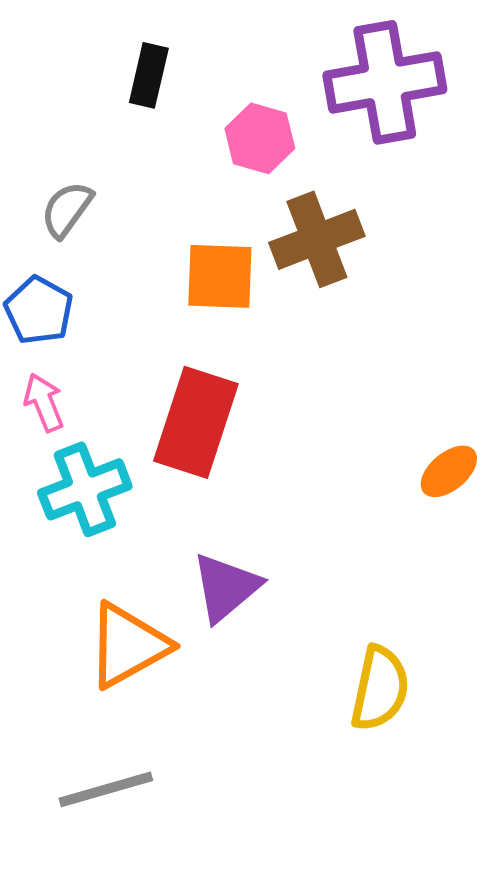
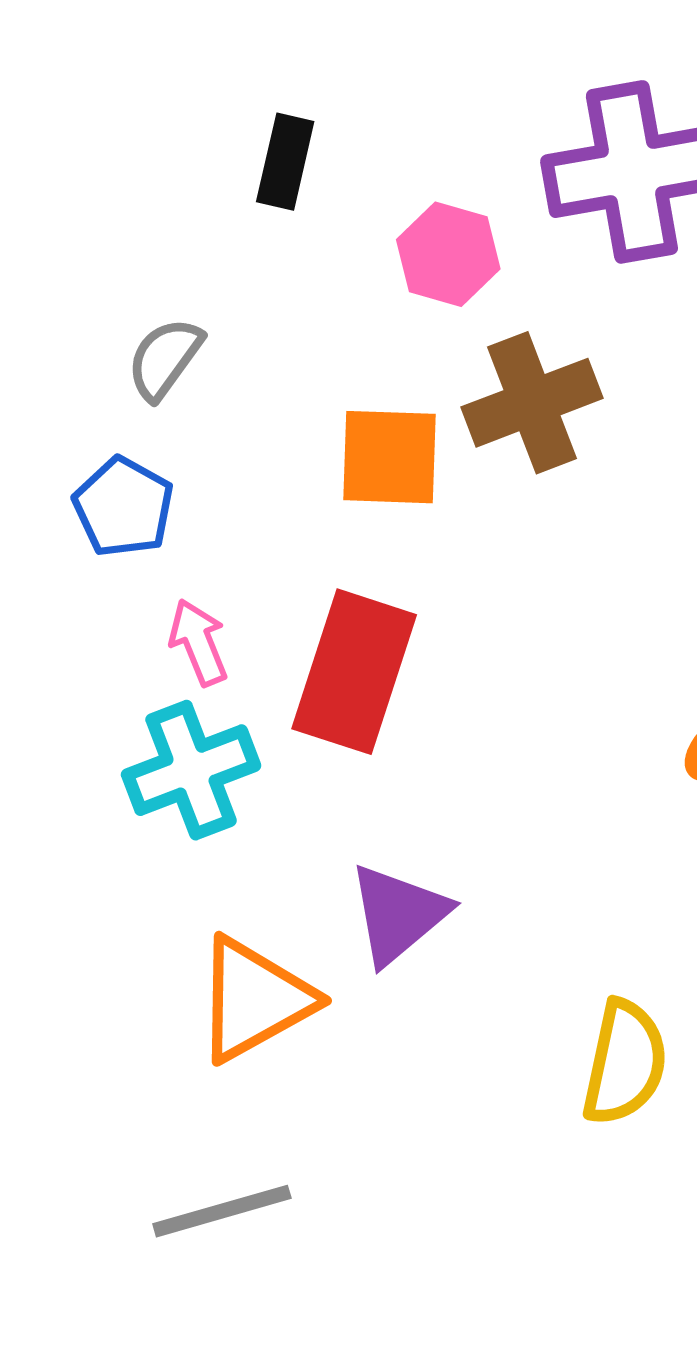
pink arrow: (44, 402) -> (198, 642), moved

